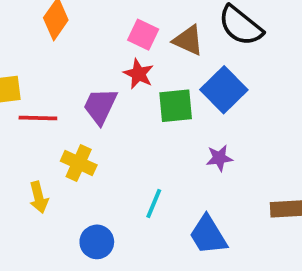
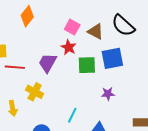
blue square: (224, 90) -> (112, 58), turned 30

